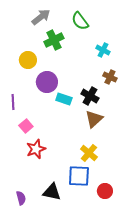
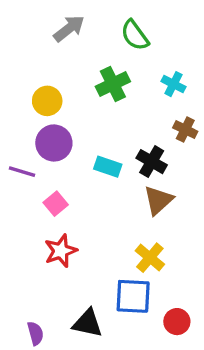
green cross: (54, 40) -> (113, 84), moved
purple circle: (47, 82) -> (54, 143), moved
purple line: (13, 102) -> (22, 172), turned -70
pink square: (26, 126) -> (56, 204), moved

